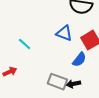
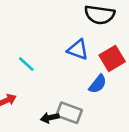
black arrow: (73, 84) -> (50, 118), moved

